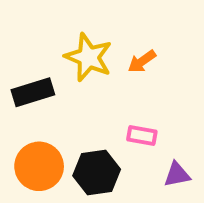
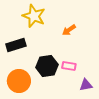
yellow star: (88, 57) -> (34, 16), moved
black hexagon: (97, 172) -> (47, 66), moved

